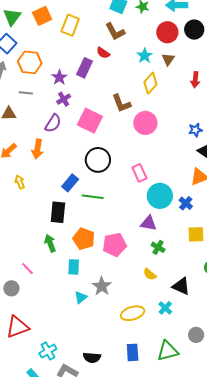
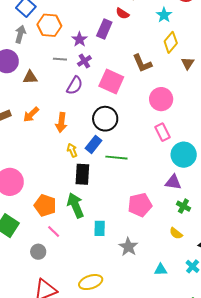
brown triangle: (168, 59) -> (188, 63), moved
gray line: (26, 93) -> (60, 59), moved
pink circle: (145, 123) -> (161, 99), moved
orange arrow: (37, 149) -> (61, 123), moved
black circle: (98, 160) -> (105, 119), moved
yellow arrow: (20, 182) -> (72, 150), moved
orange pentagon: (84, 239) -> (45, 205), moved
green arrow: (50, 243) -> (75, 205), size x1.4
cyan triangle: (81, 297) -> (161, 270), moved, turned 40
yellow ellipse: (133, 313) -> (91, 282), moved

